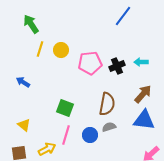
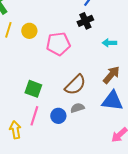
black cross: (117, 66) -> (85, 21), moved
brown semicircle: (107, 104) -> (75, 85), turned 35
yellow arrow: (47, 149) -> (15, 130), turned -72

